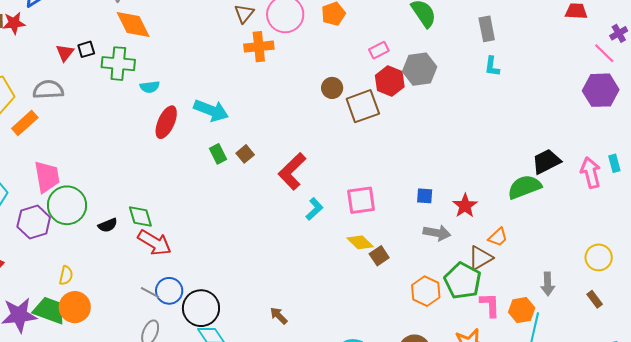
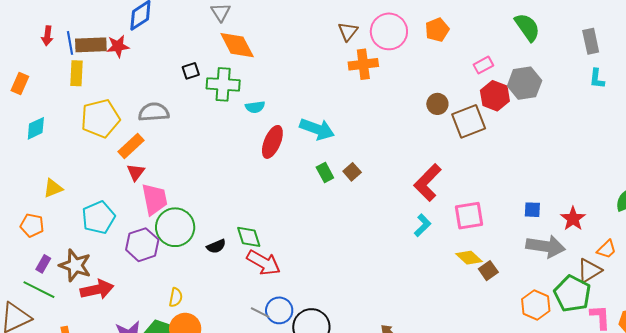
red triangle: (65, 53) -> (136, 172), moved
red L-shape: (292, 171) -> (428, 183), moved
gray arrow: (437, 233) -> (546, 246), size x1.4

